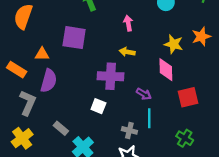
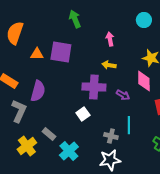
orange triangle: (42, 54) -> (37, 54), moved
purple arrow: (144, 94) -> (123, 95), moved
white square: (98, 106) -> (83, 114), turned 32
yellow cross: (22, 138) -> (27, 146), moved

